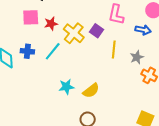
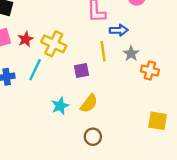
blue arrow: (143, 30) -> (119, 30), moved
purple square: (96, 31) -> (81, 70), moved, turned -32

